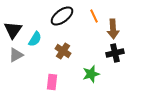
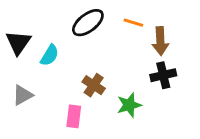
orange line: (94, 16) -> (133, 23), turned -48
brown cross: (63, 51) -> (94, 85), moved
gray triangle: (16, 55) -> (23, 95), moved

